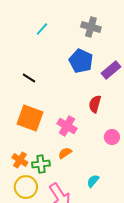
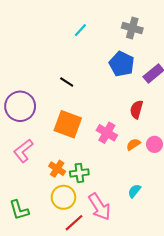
orange semicircle: (65, 153) -> (133, 144), moved

